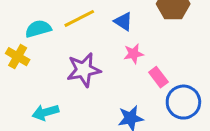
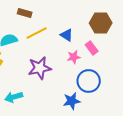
pink rectangle: (158, 77) -> (92, 48), moved
blue circle: (183, 102) -> (89, 81), moved

